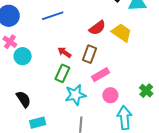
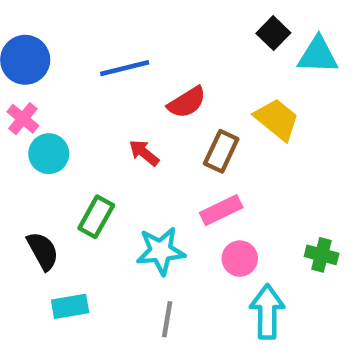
red semicircle: (97, 28) -> (187, 102), moved
brown rectangle: (90, 54) -> (221, 151), moved
green rectangle: (62, 73) -> (96, 217), moved
green cross: (146, 91) -> (322, 255), turned -32

